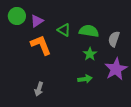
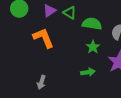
purple triangle: (37, 21) -> (49, 11), moved
green triangle: (64, 30) -> (70, 13), moved

